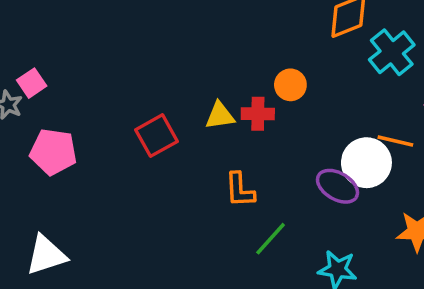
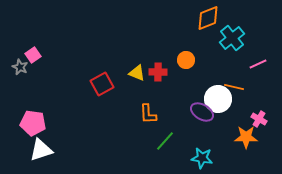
orange circle: (290, 85) -> (186, 60), moved
yellow triangle: (220, 116) -> (137, 73), turned 30
pink pentagon: (53, 152) -> (33, 123), moved

